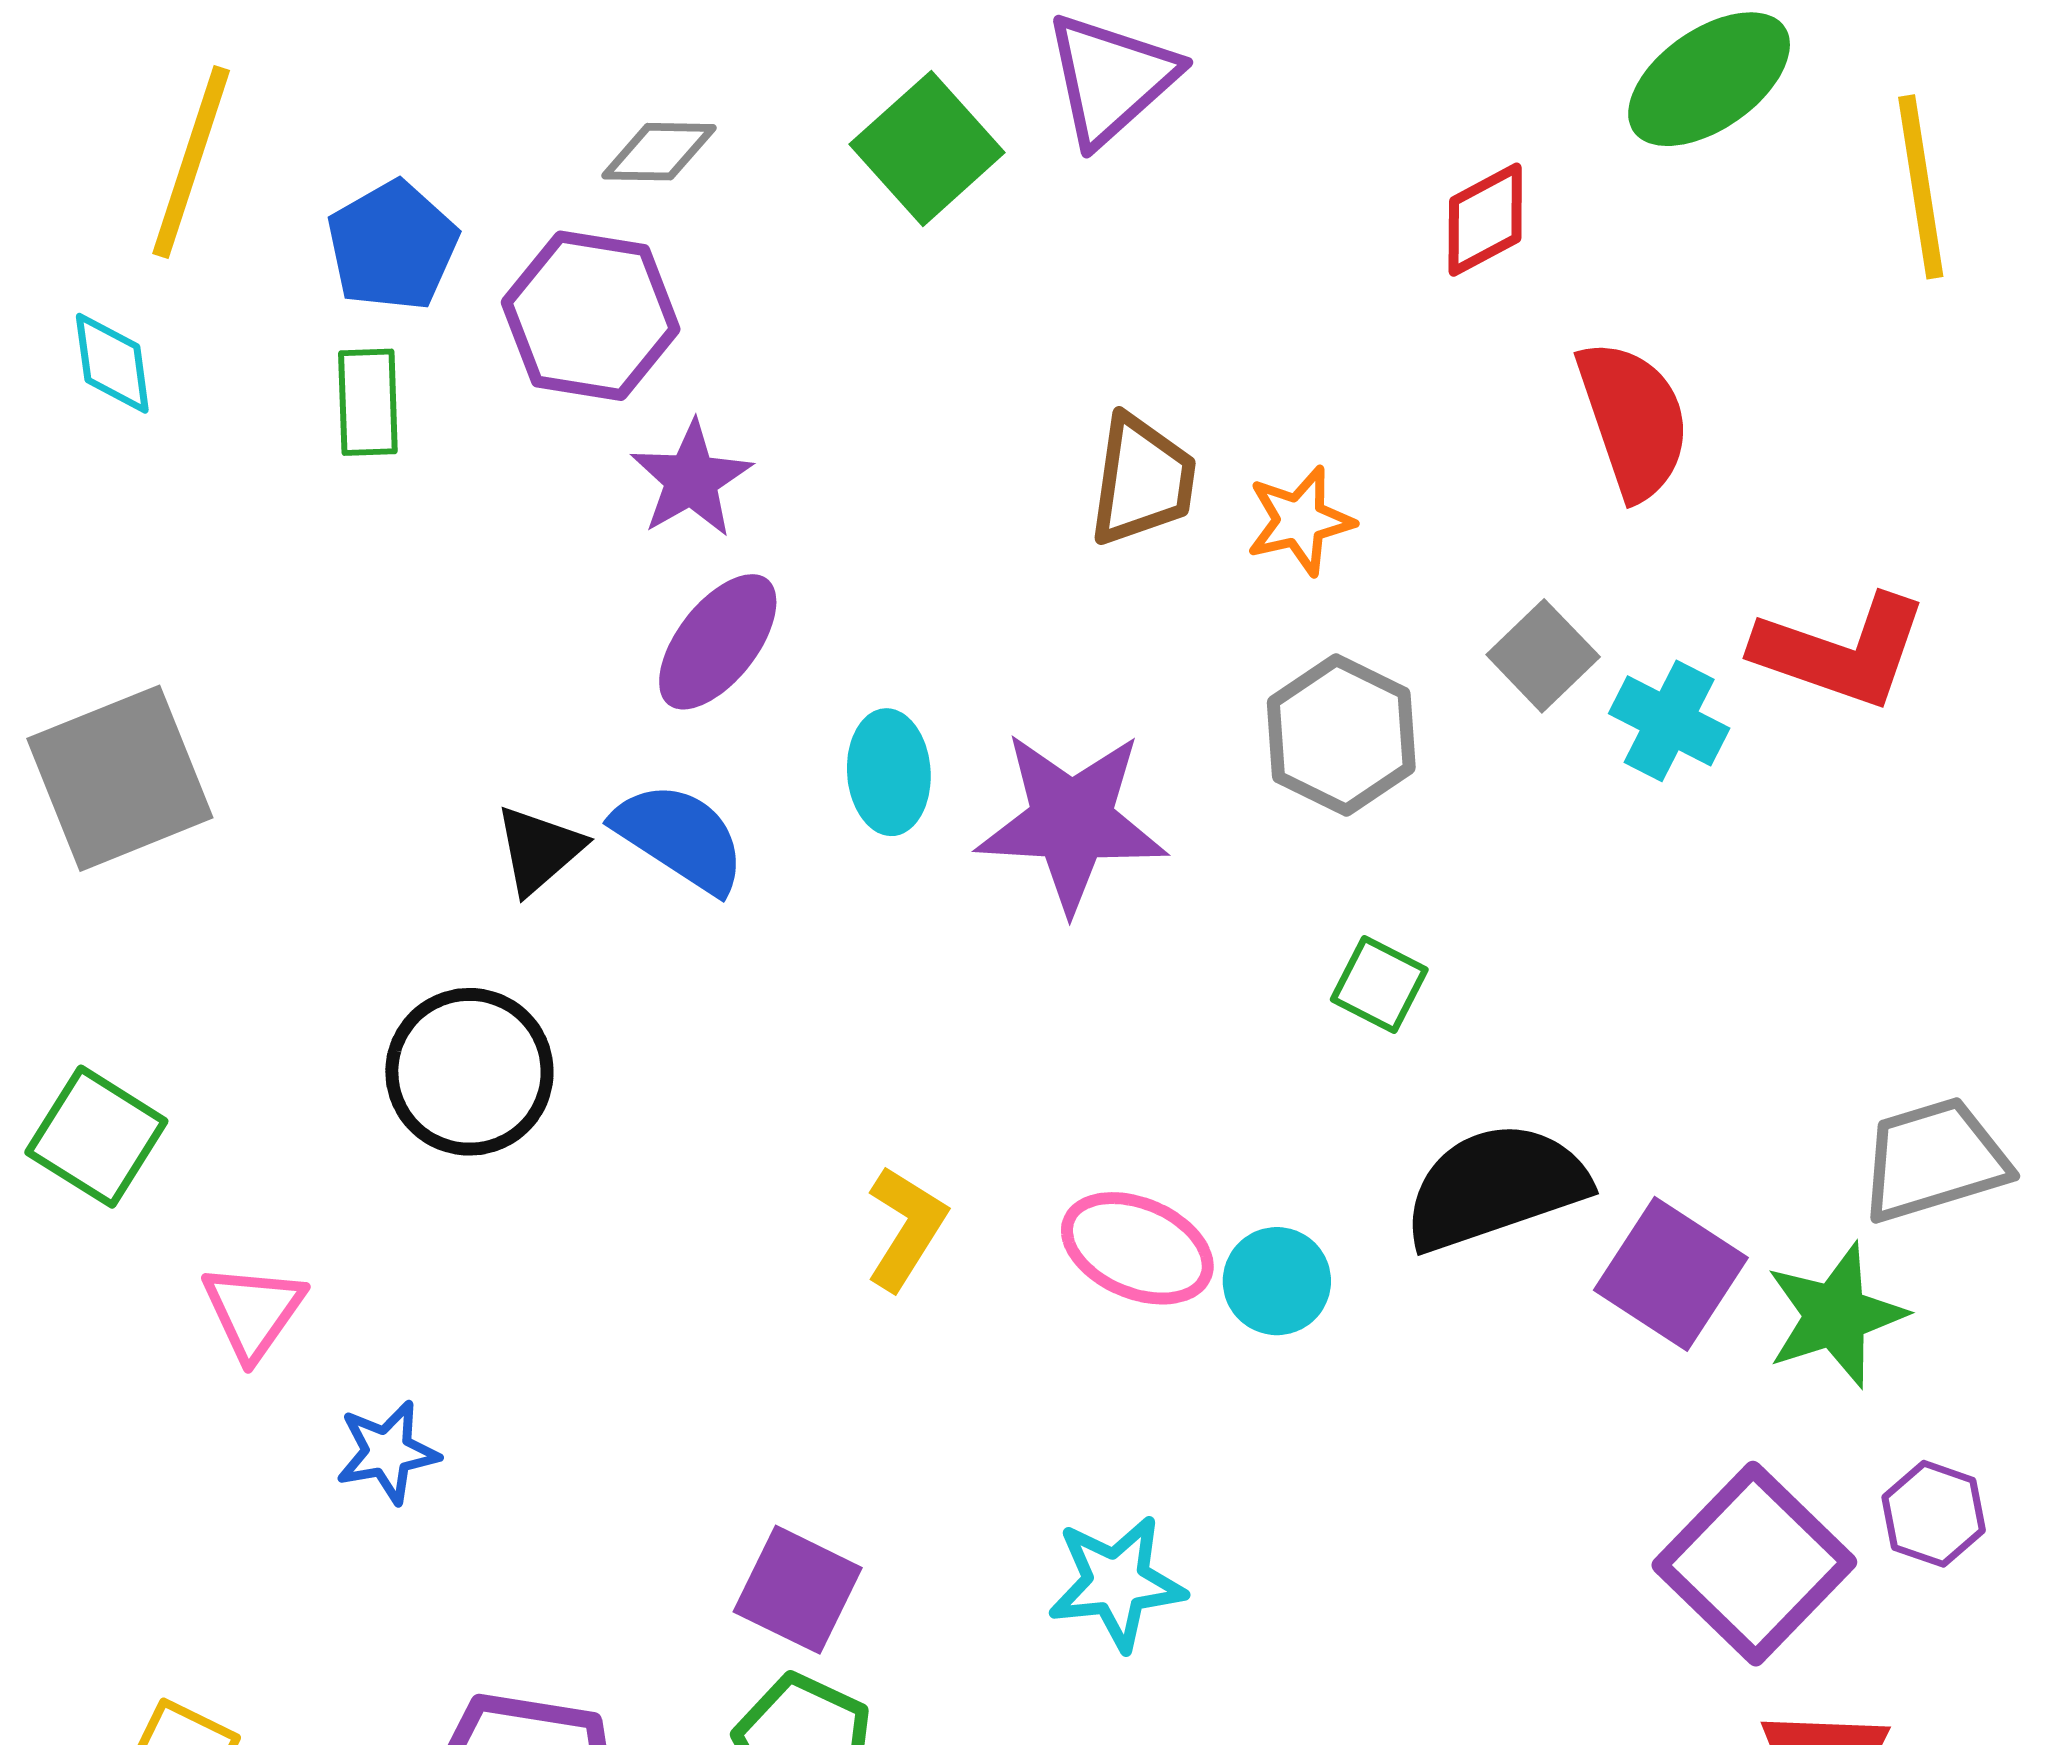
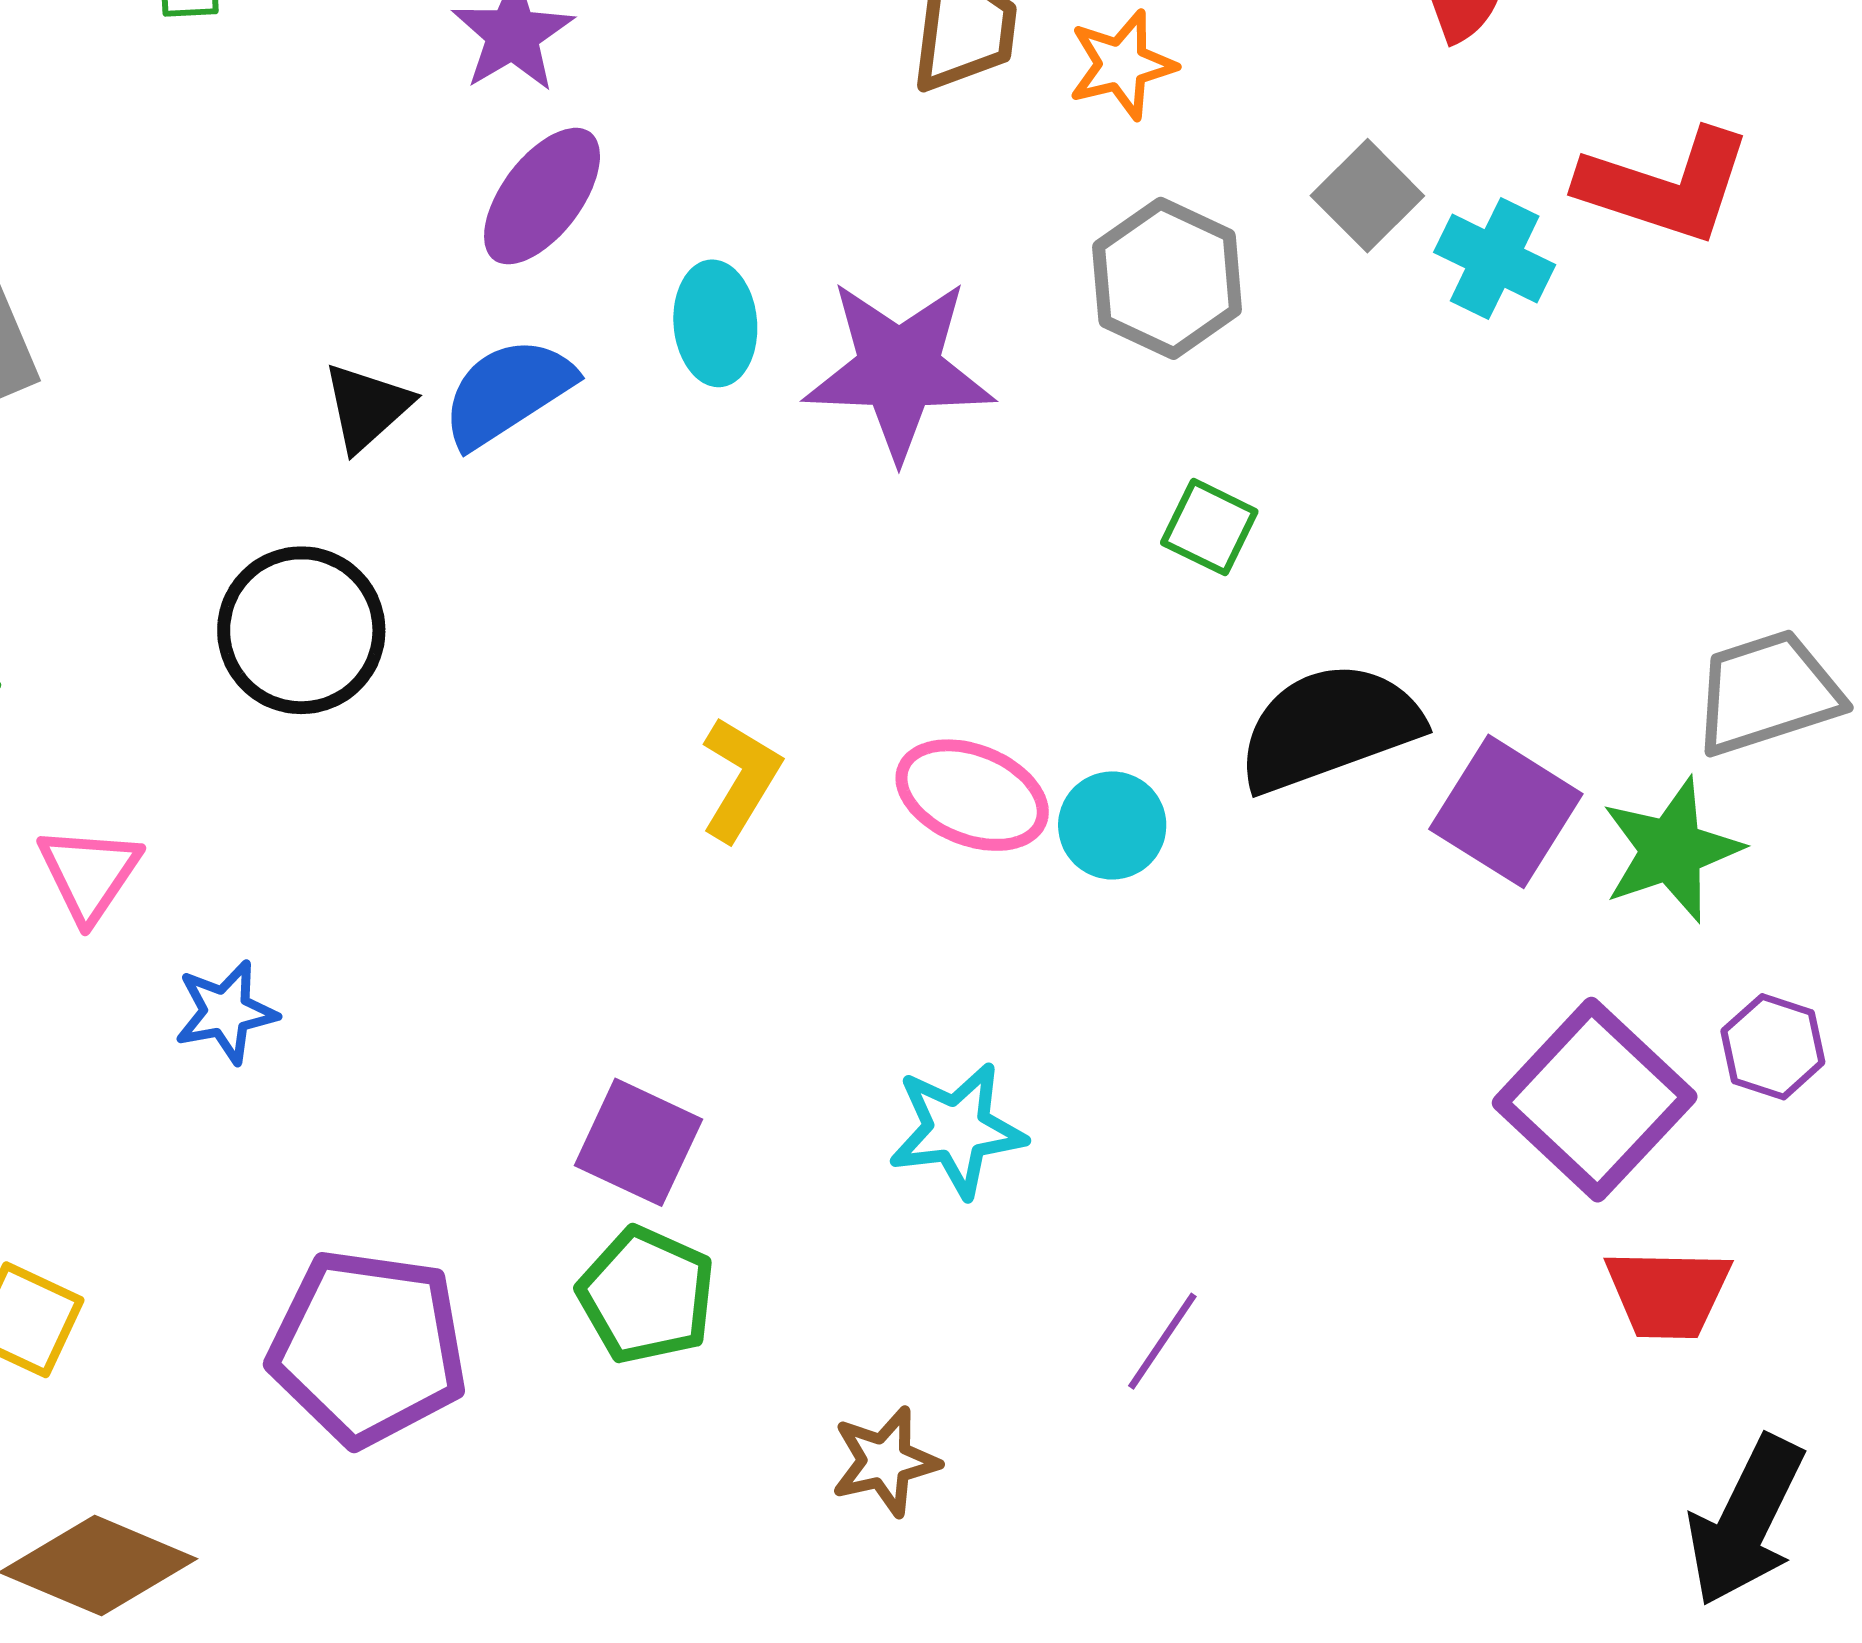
blue semicircle: (680, 837) -> (508, 392), turned -65

